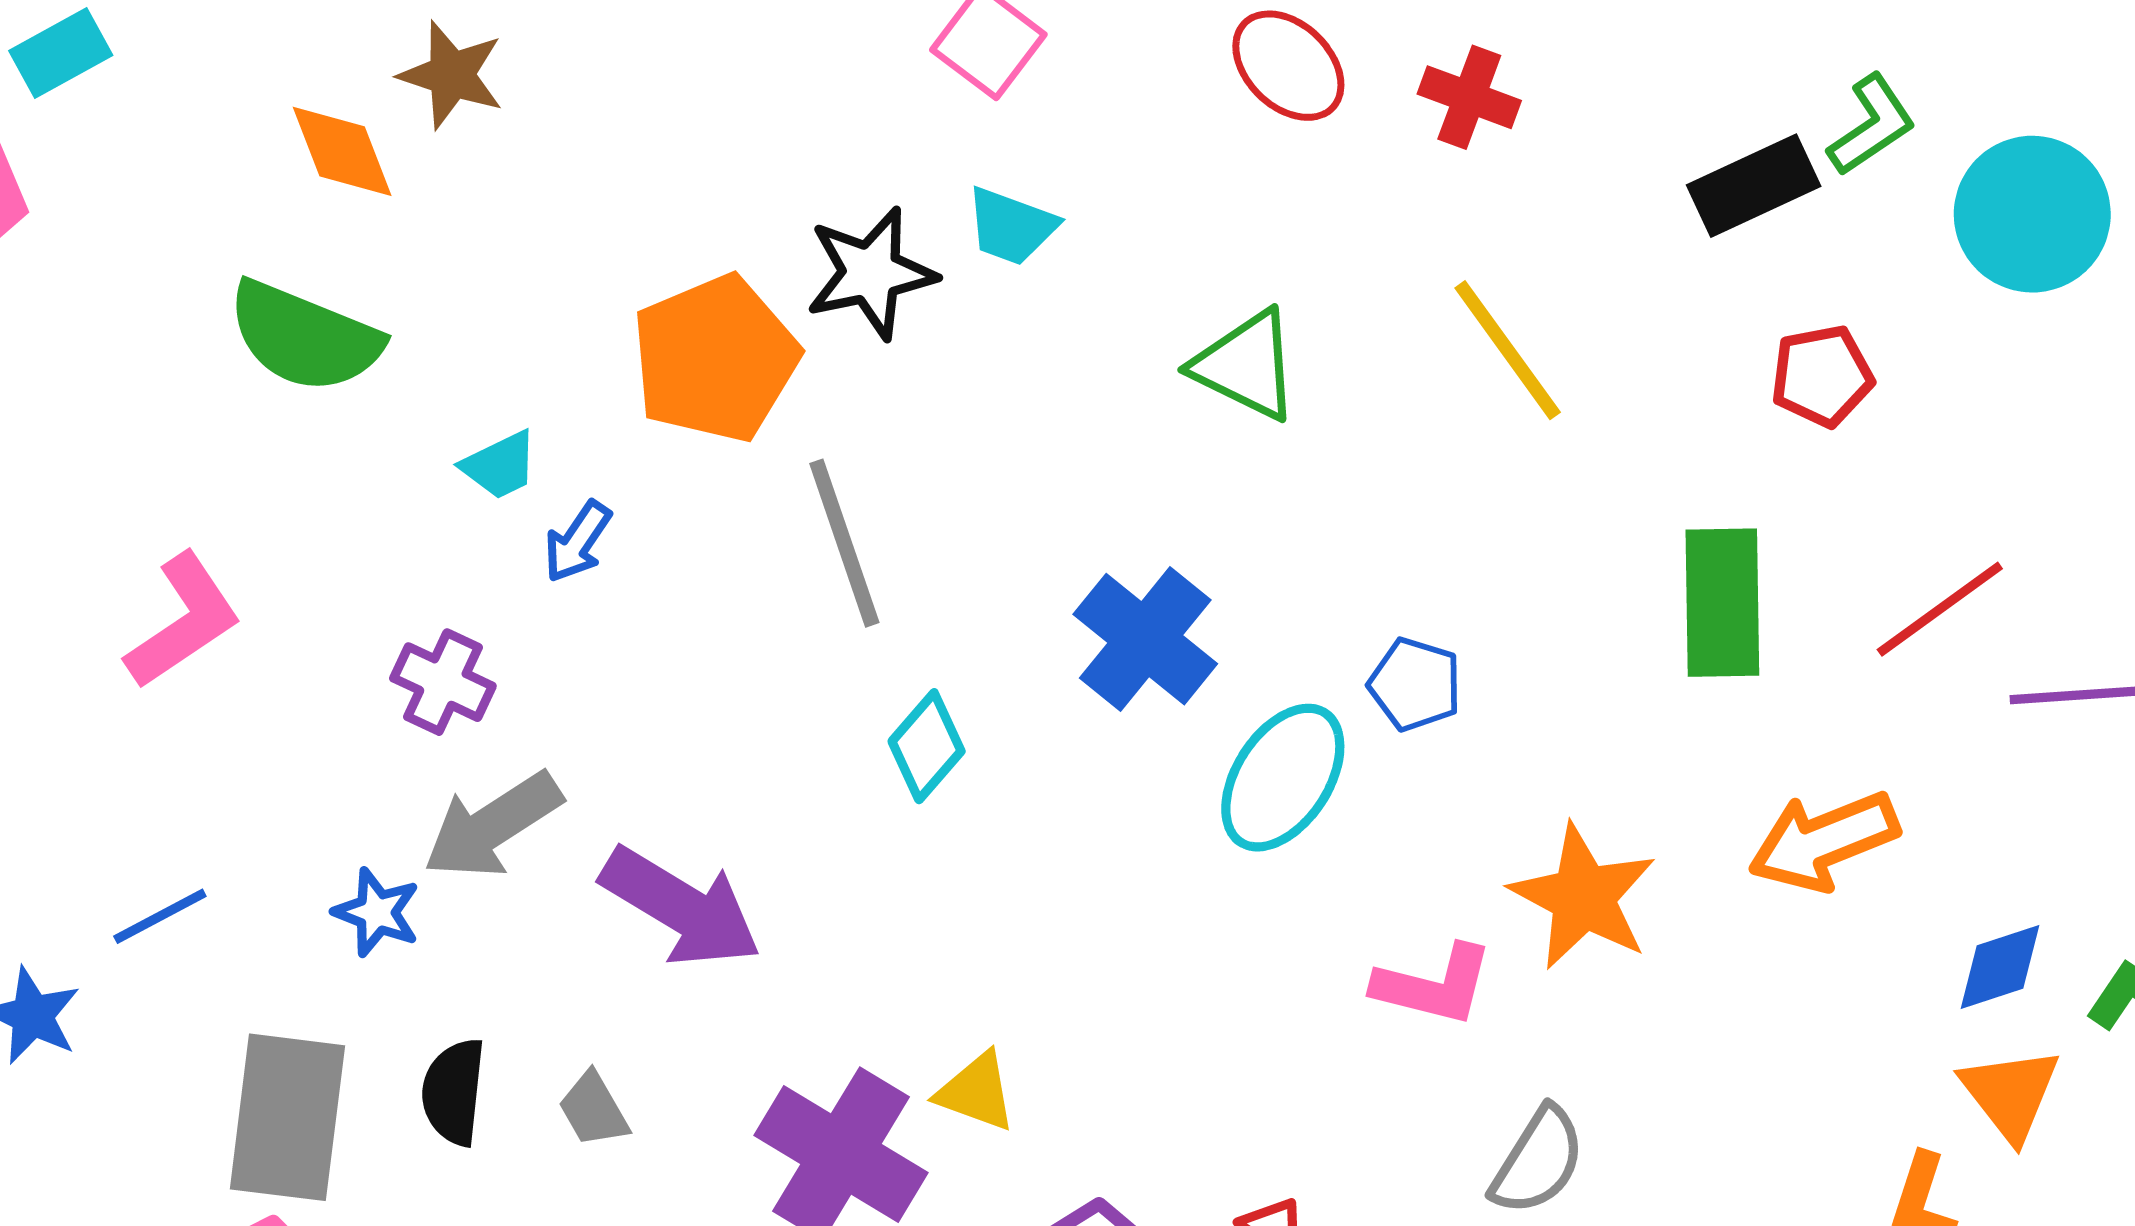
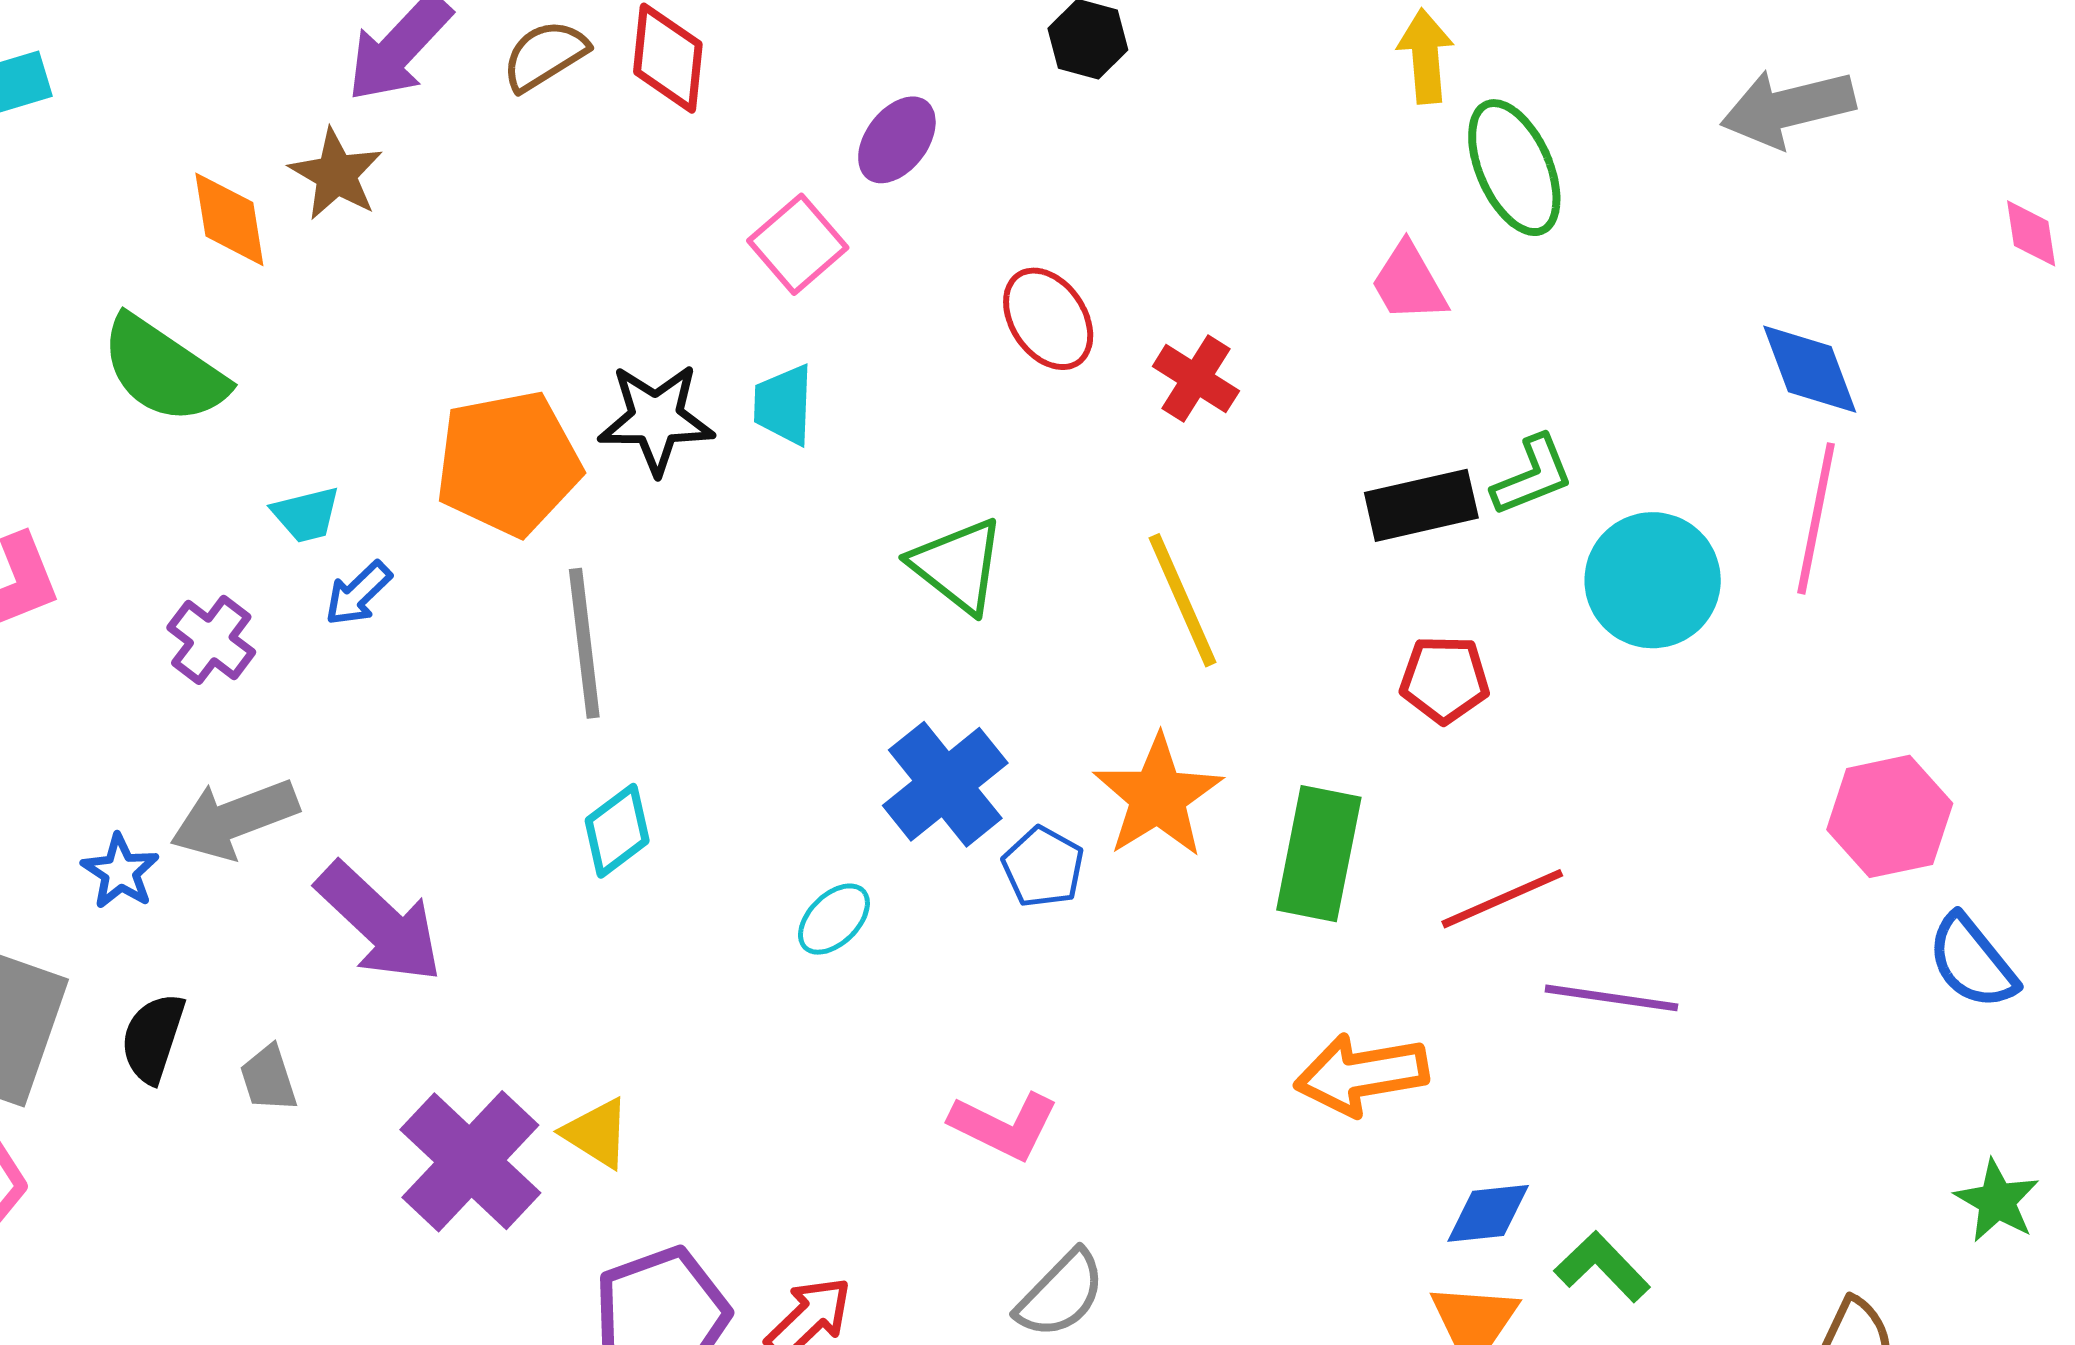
cyan trapezoid: (1011, 226) -> (784, 405), turned 60
blue cross: (1145, 639) -> (945, 784), moved
purple cross: (443, 682) -> (211, 640), moved
cyan ellipse: (1283, 778) -> (834, 919), moved, size x0.6
orange star: (1583, 897) -> (1158, 796), moved

